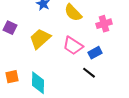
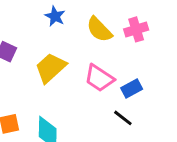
pink cross: (104, 24) -> (136, 29), moved

